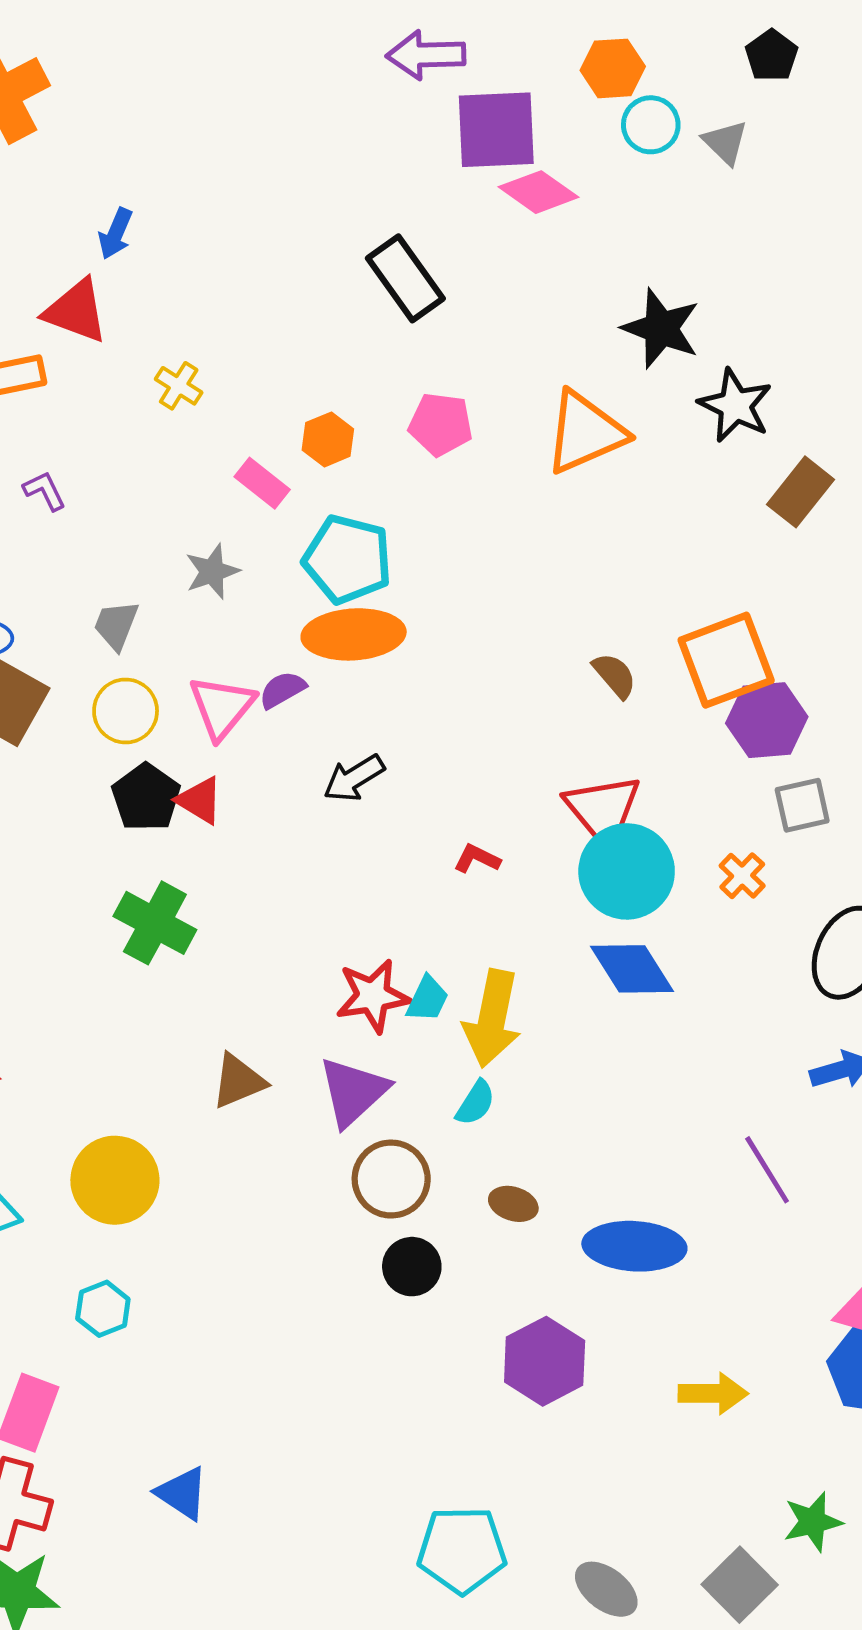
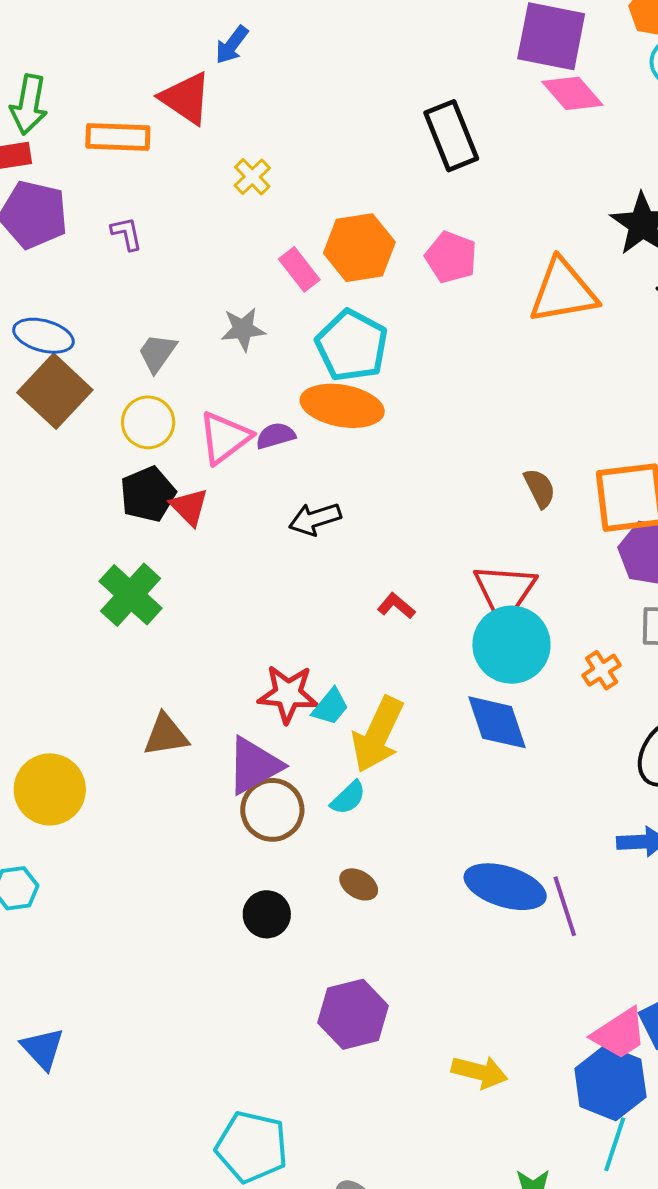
orange hexagon: (328, 439) -> (359, 248), size x1.6
brown circle: (391, 1179) -> (272, 810), moved
blue ellipse: (634, 1246) -> (505, 887), moved

